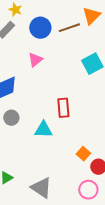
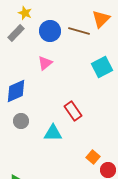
brown line: (69, 28) -> (79, 31), turned 35
red rectangle: (63, 108) -> (73, 111), turned -30

